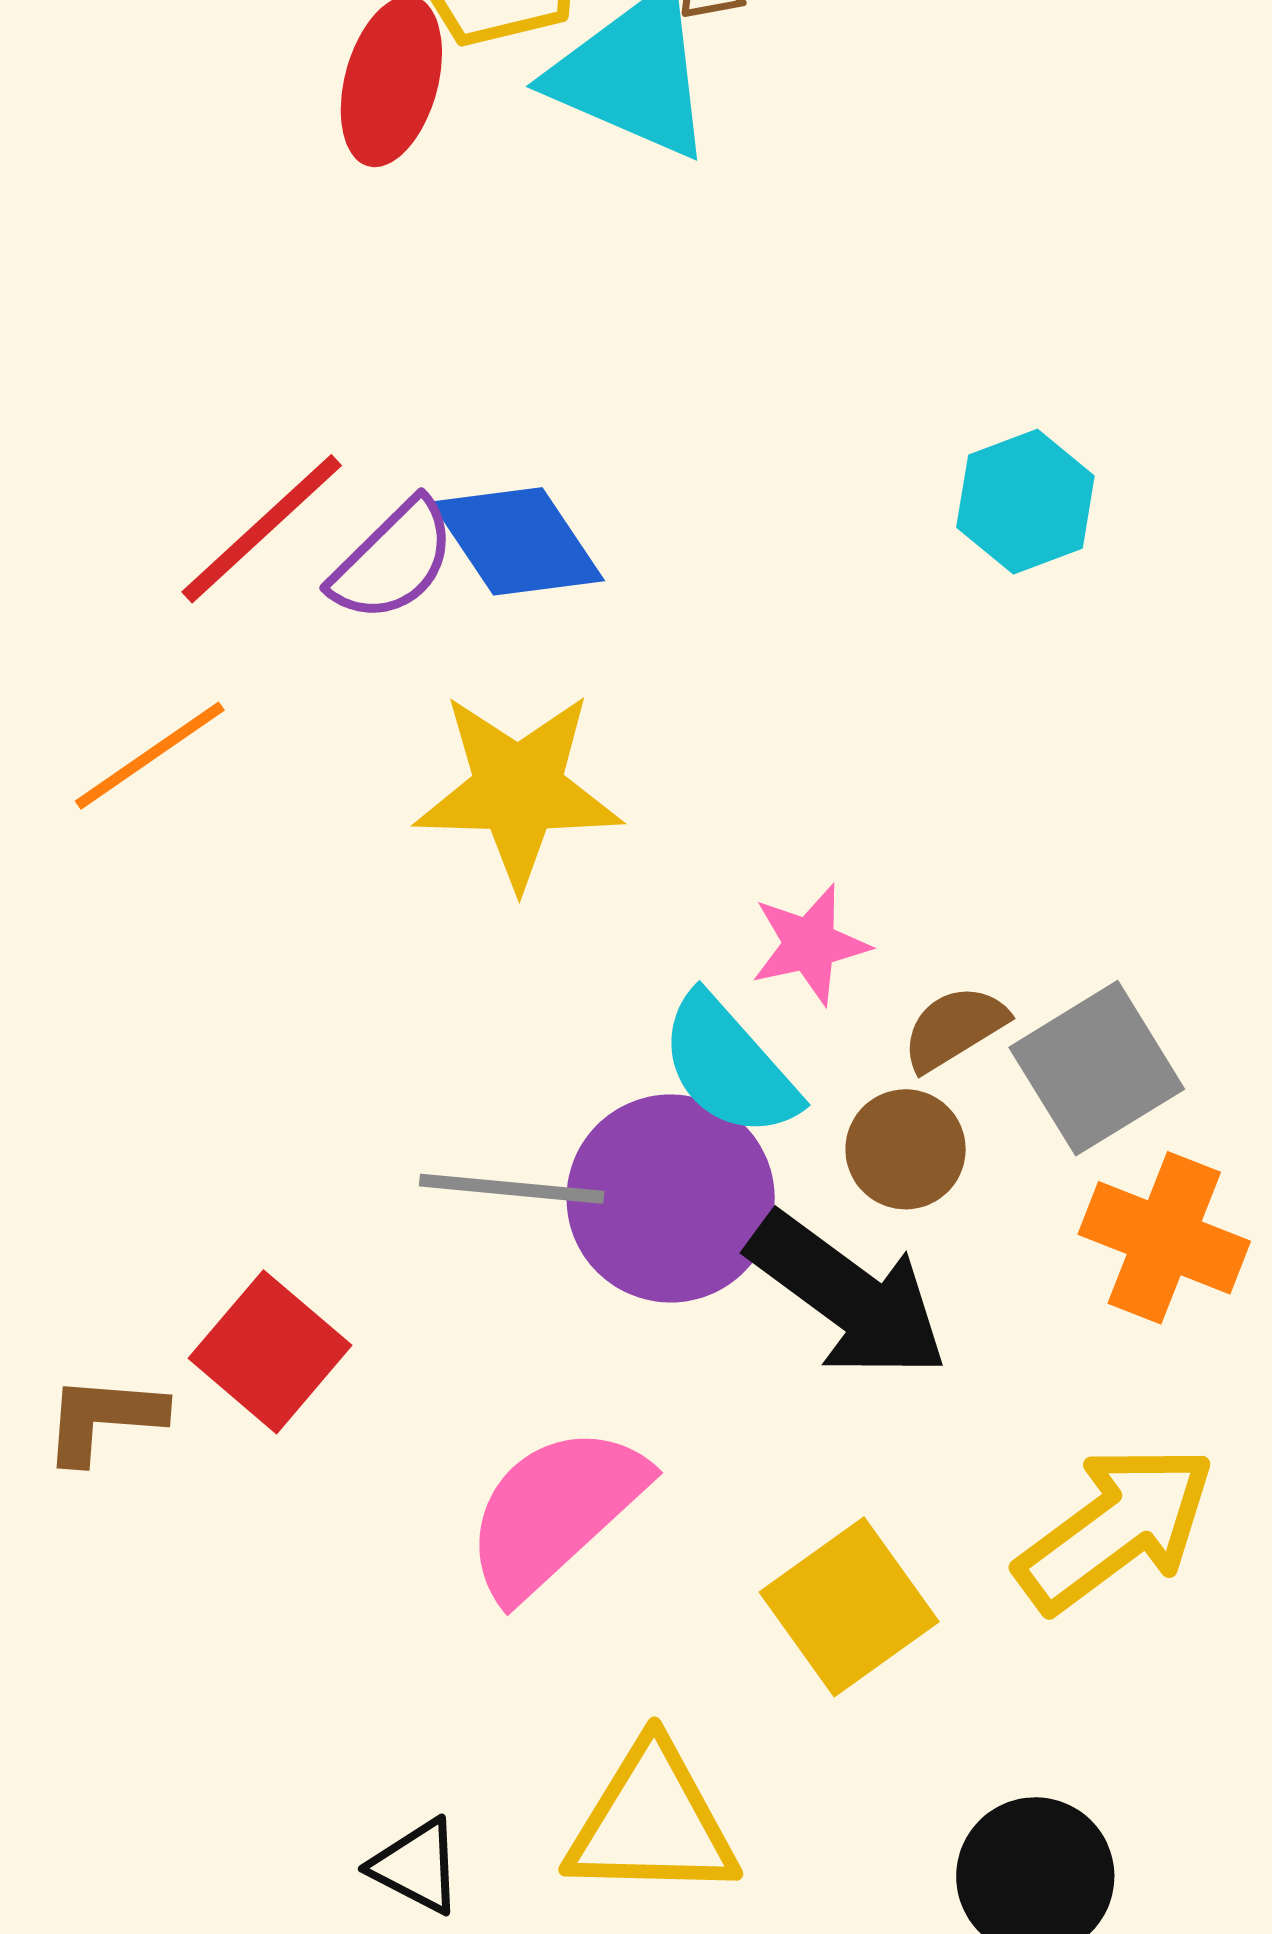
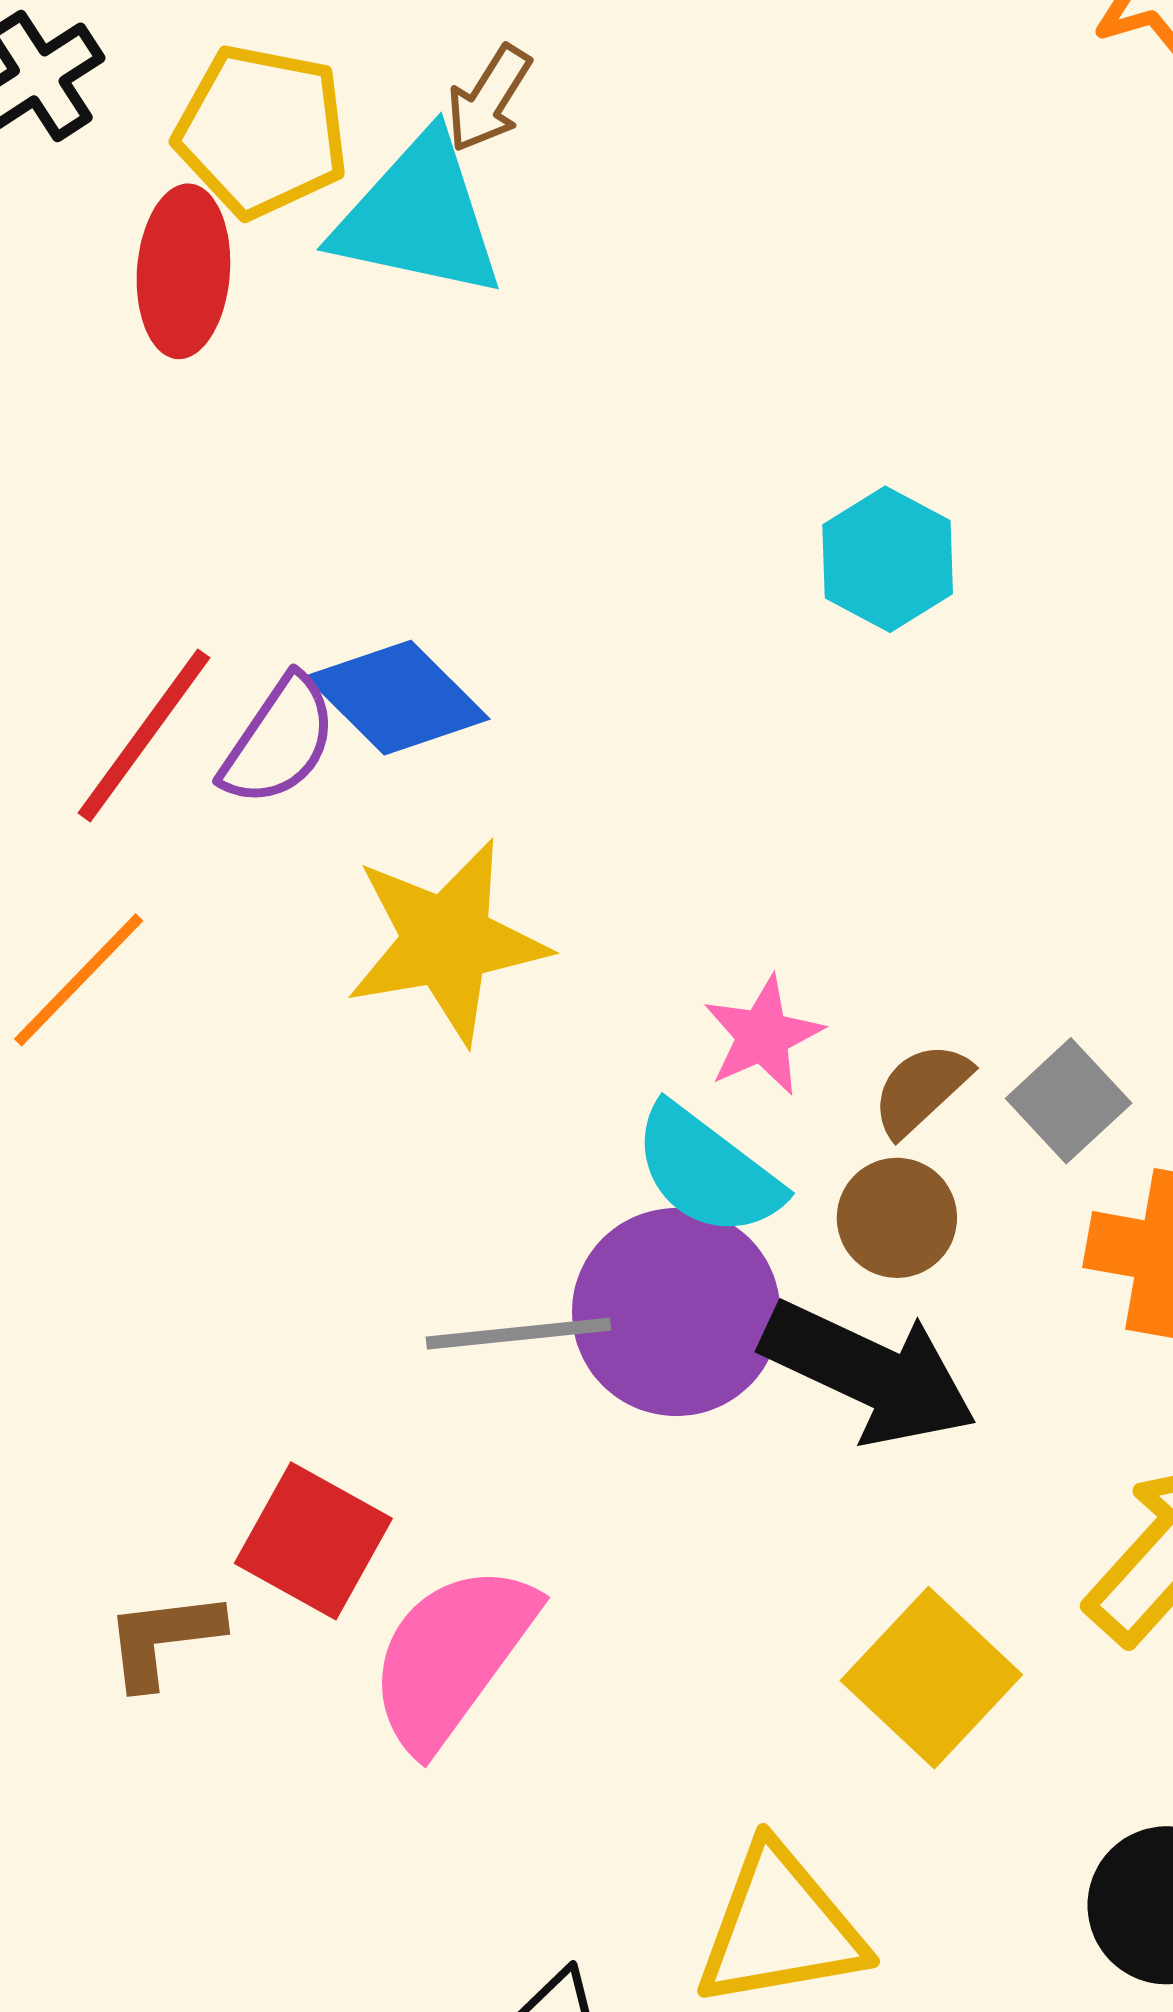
gray square: (1097, 1068) -> (1069, 1101), size x0.7
pink semicircle: (555, 1512) -> (452, 1656), moved

